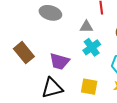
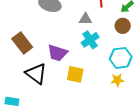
yellow square: (89, 87) -> (75, 74), moved
black triangle: (52, 88) -> (36, 74), moved, turned 50

